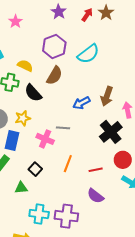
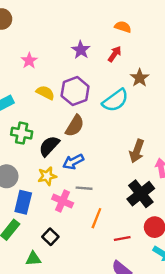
brown star: (106, 13) -> (140, 78), moved
yellow semicircle: (25, 66) -> (45, 93), moved
black semicircle: (33, 93) -> (49, 146), turned 84
blue arrow: (81, 103) -> (73, 162), moved
yellow star: (23, 118) -> (47, 176), moved
orange line: (68, 164) -> (96, 218), moved

